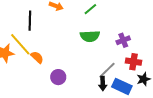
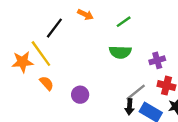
black line: (30, 21) -> (54, 28), turned 30
orange semicircle: (37, 57) -> (47, 83), moved

